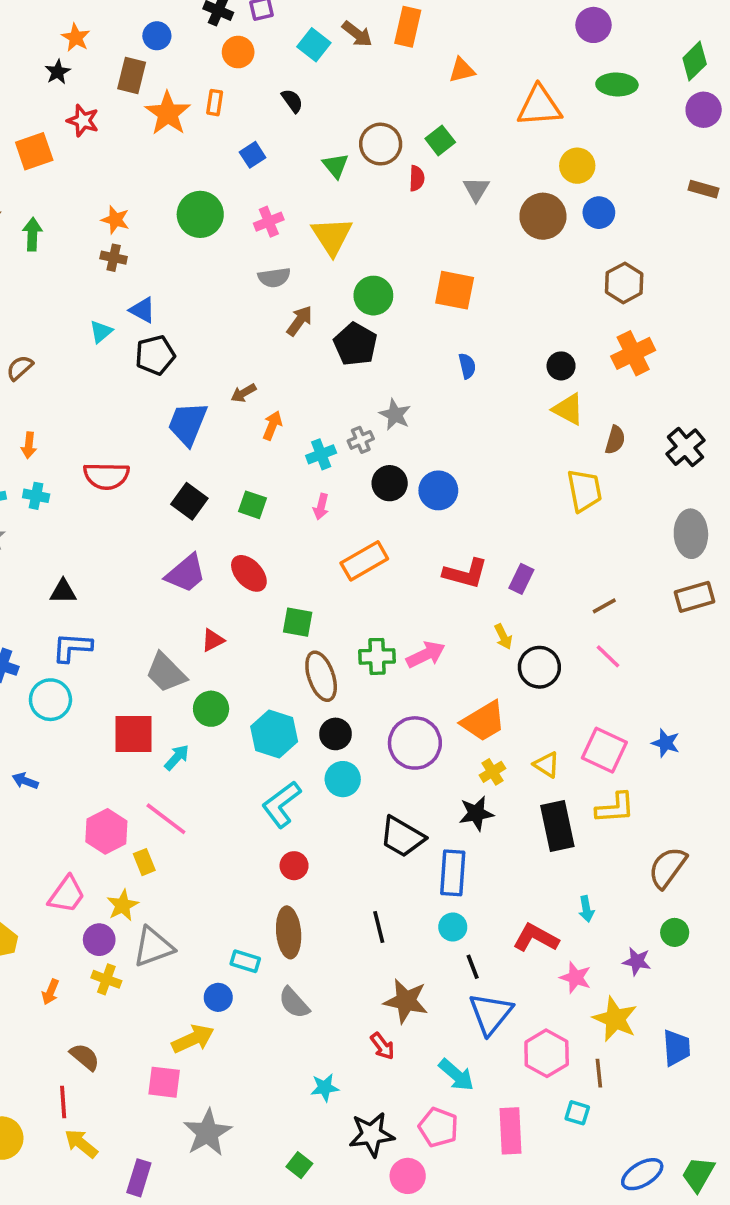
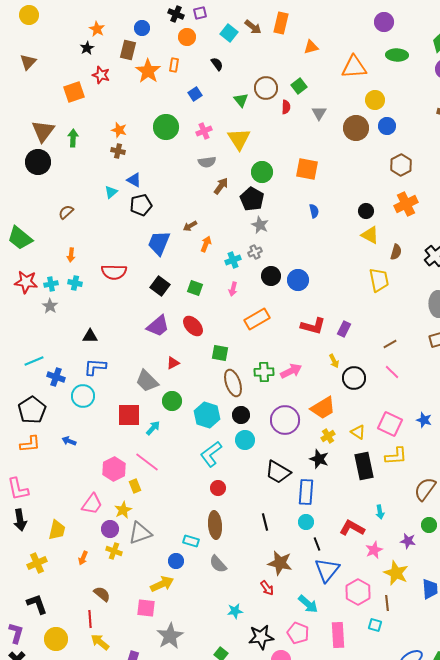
gray star: (395, 415) -> (260, 225), moved
black star: (476, 813) -> (319, 459), turned 30
pink star: (575, 978) -> (374, 550), turned 30

